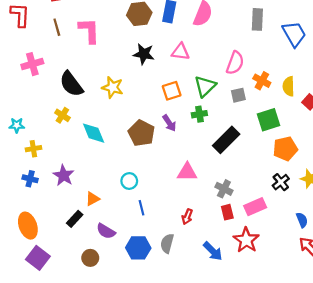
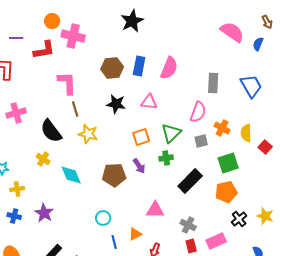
gray rectangle: (257, 19) -> (213, 83), moved
brown line: (57, 27) -> (75, 109), moved
brown pentagon: (142, 133) -> (114, 175), turned -30
orange pentagon: (285, 149) -> (226, 192), moved
orange triangle: (92, 199) -> (135, 234), moved

